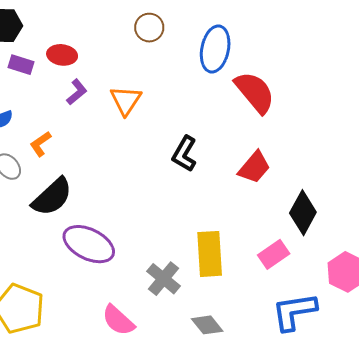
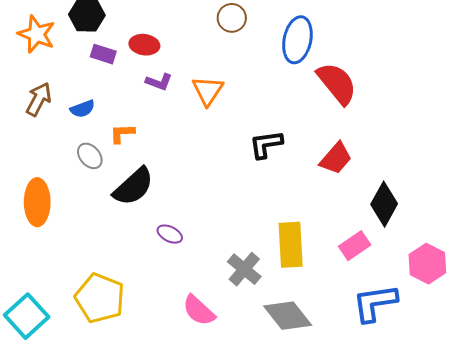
purple L-shape: (77, 92) -> (159, 82), turned 60
orange L-shape: (40, 144) -> (122, 133), turned 32
black L-shape: (184, 154) -> (266, 144), turned 51
purple ellipse: (89, 244) -> (170, 234), size x0.5
gray diamond: (207, 325) -> (288, 316), size x1.5

